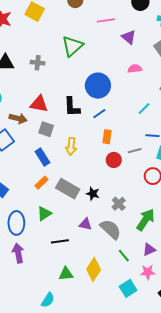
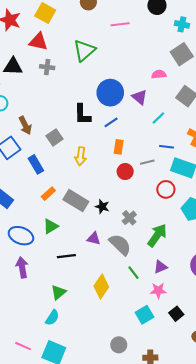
purple triangle: (129, 37) -> (140, 97), moved
pink semicircle: (135, 69) -> (159, 74), moved
red triangle: (39, 104) -> (38, 42), moved
brown arrow: (18, 118) -> (25, 125), turned 48
gray square: (46, 129) -> (55, 137), turned 35
blue rectangle: (42, 157) -> (36, 164), moved
blue ellipse: (16, 223) -> (21, 236), turned -70
green triangle: (66, 274) -> (58, 292), moved, turned -35
cyan square: (128, 288) -> (145, 315), moved

